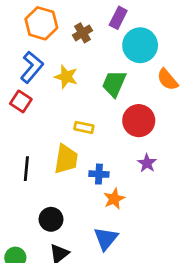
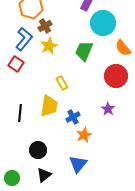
brown cross: (83, 33) -> (45, 26), moved
yellow star: (66, 77) -> (49, 46), turned 30
red circle: (139, 121) -> (116, 76), moved
yellow rectangle: (84, 127) -> (62, 83), turned 48
blue cross: (99, 174) -> (73, 117), turned -32

